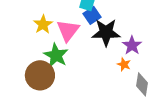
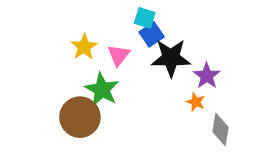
pink triangle: (68, 30) -> (119, 55), size x0.7

